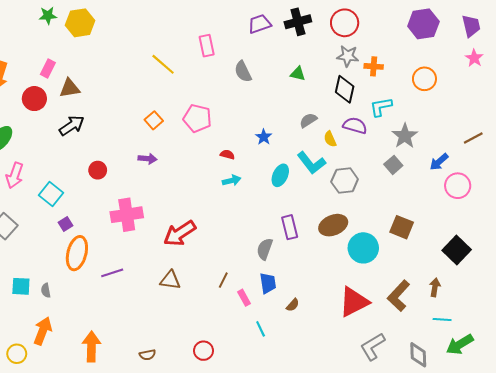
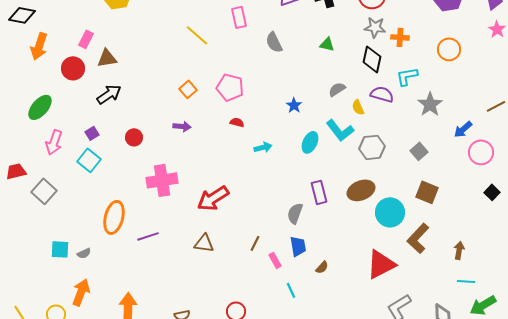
red semicircle: (227, 155) -> (237, 122), moved
gray square: (393, 165) -> (419, 151), moved
purple square: (66, 224) -> (92, 133), moved
black square: (457, 250) -> (492, 192), moved, size x0.6
gray semicircle: (46, 290) -> (84, 253), turned -104
brown L-shape: (399, 296) -> (418, 238), moved

